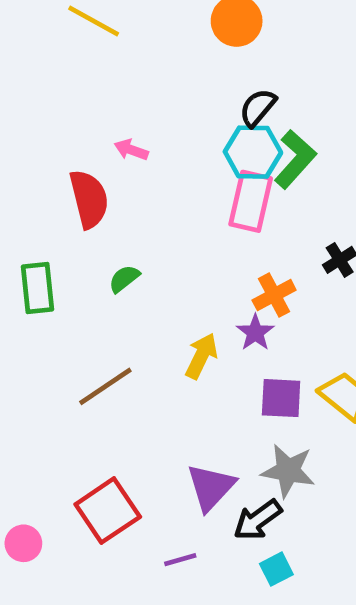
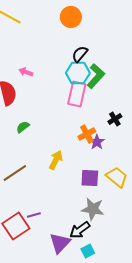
purple star: (255, 333) -> (97, 142), moved
purple triangle: (211, 487) -> (60, 243), moved
purple line: (180, 560) -> (34, 215), moved

